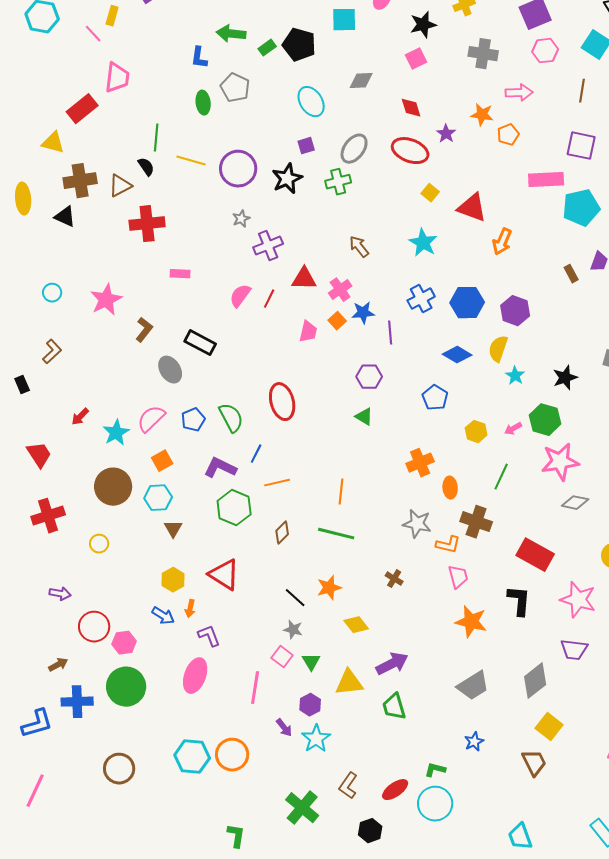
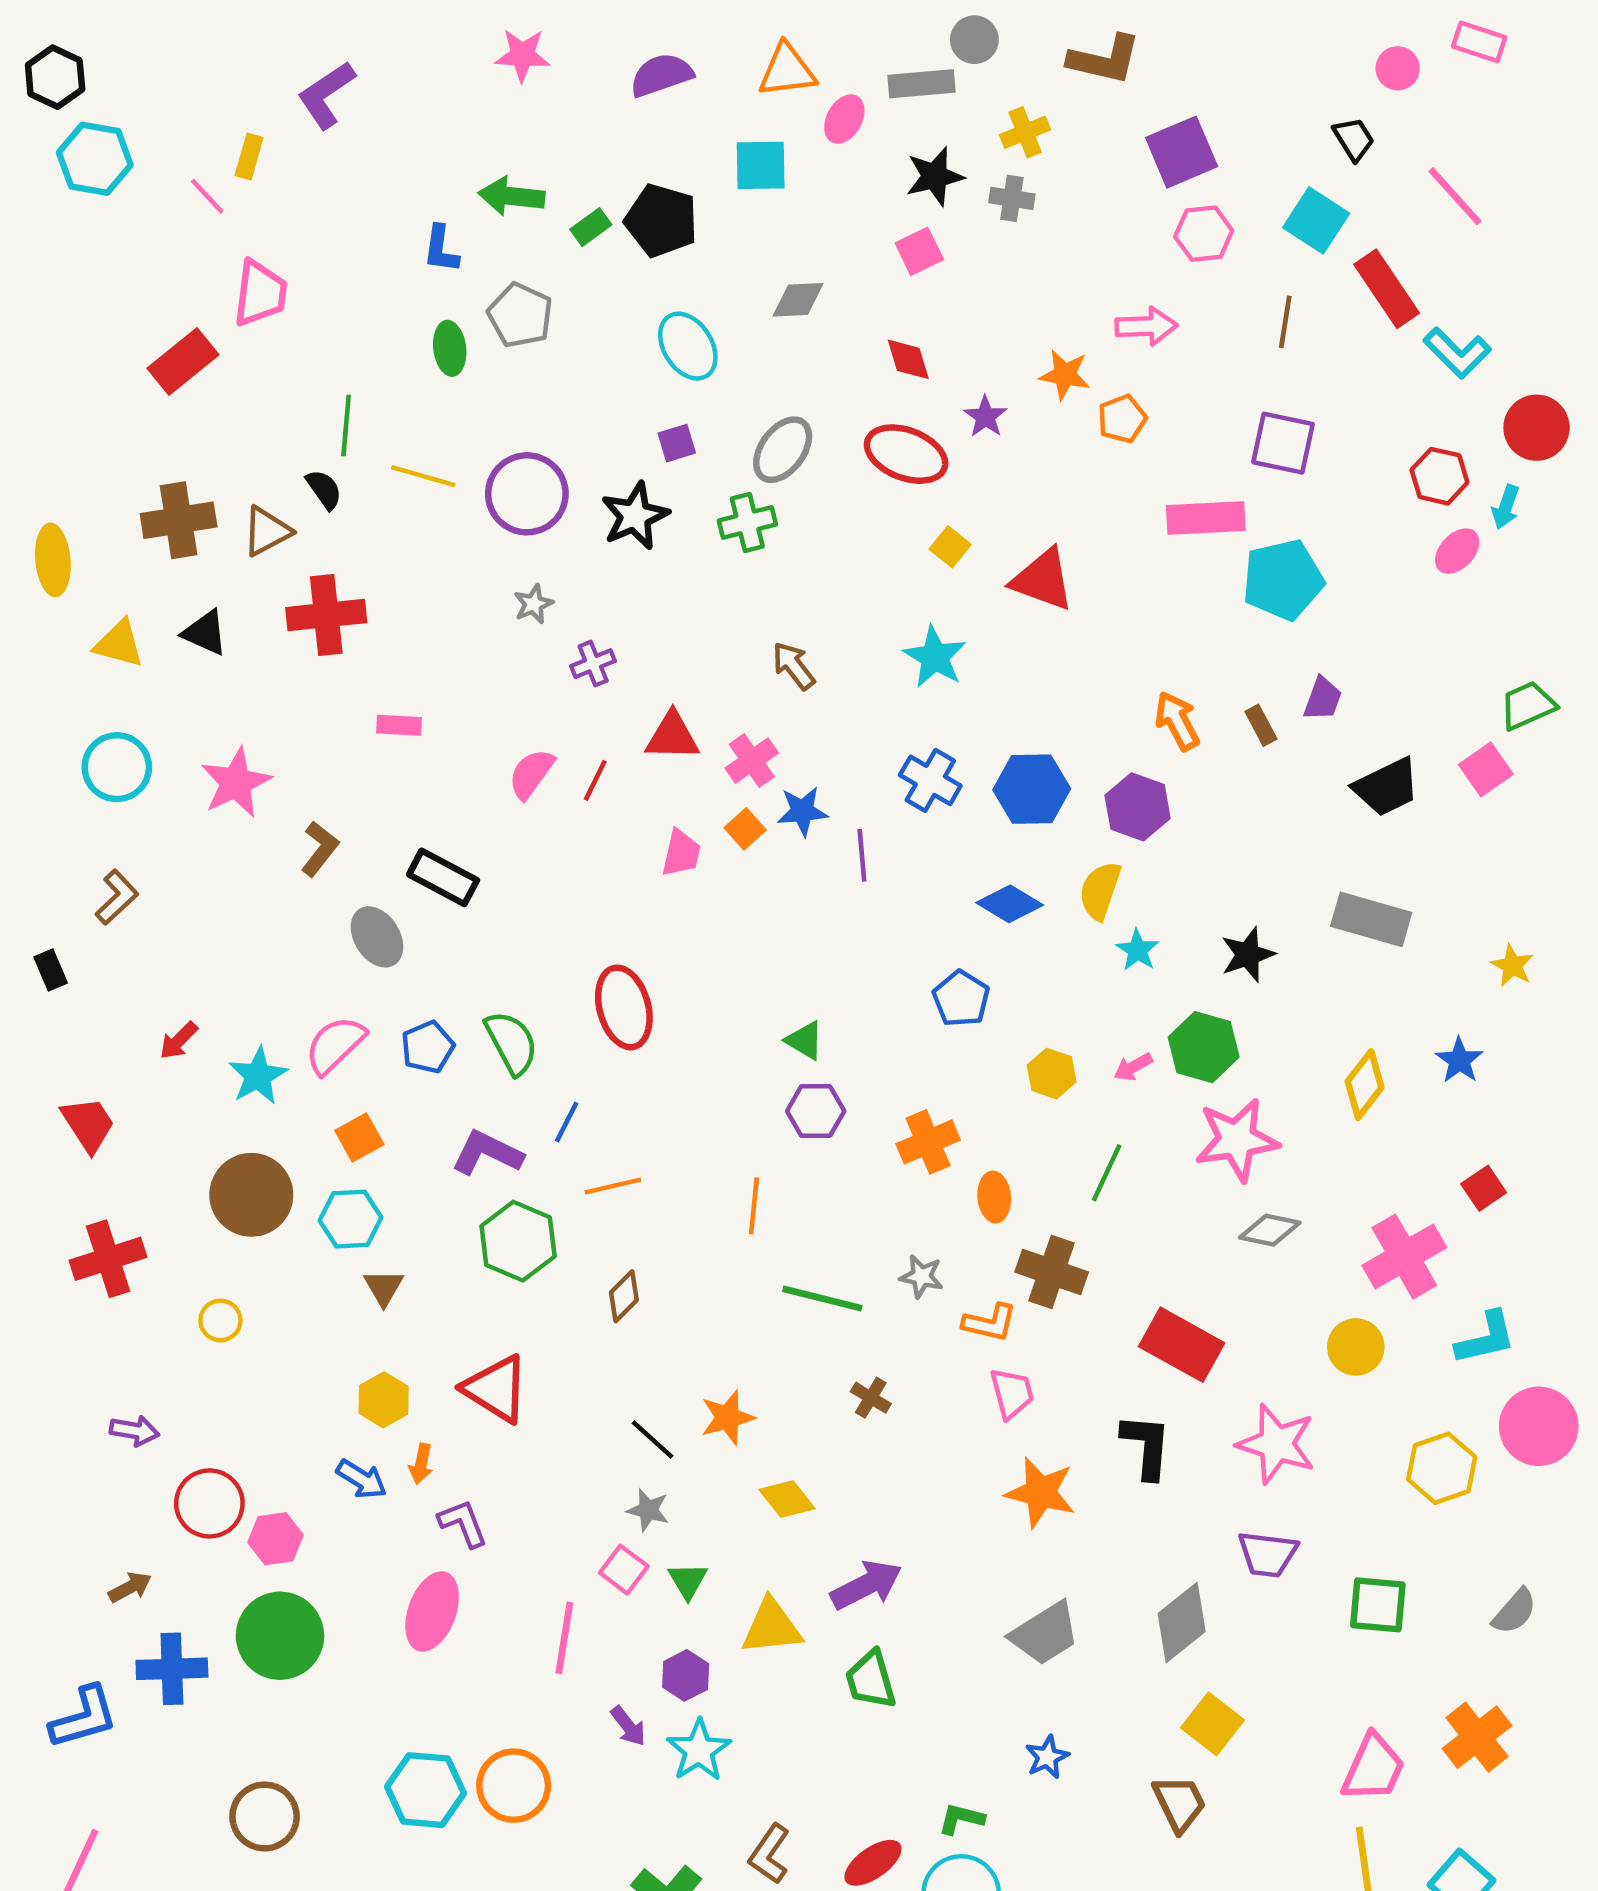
gray cross: (483, 54) -> (1012, 198), moved, size x0.7
yellow triangle: (53, 143) -> (119, 644), moved
black triangle: (65, 217) -> (205, 633), moved
orange arrow: (502, 242) -> (1177, 721), moved, turned 128
purple cross: (268, 246) -> (593, 664), size x0.7
cyan circle: (52, 293) -> (117, 767), size x1.6
blue cross: (421, 299) -> (930, 780), turned -32
purple hexagon: (369, 377) -> (816, 1111), moved
gray star: (417, 524) -> (921, 1276), size x0.7
green line: (336, 534) -> (822, 1298), moved

